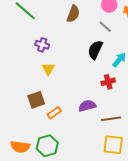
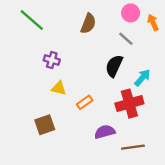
yellow triangle: (48, 69) -> (59, 88), turned -48
red cross: (108, 82) -> (129, 104), size x1.6
orange rectangle: (54, 113) -> (85, 102), moved

